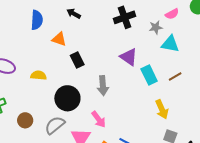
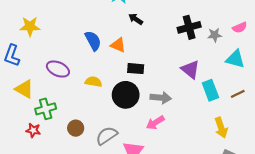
blue semicircle: (37, 20) -> (93, 41), moved, turned -36
gray star: (156, 27) -> (215, 35), moved
black rectangle: (77, 60) -> (136, 69), turned -63
gray arrow: (103, 86) -> (161, 98), turned -84
black circle: (67, 98) -> (126, 95), moved
pink arrow: (99, 119) -> (155, 123), moved, turned 90

